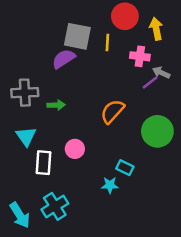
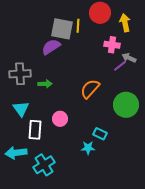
yellow line: (107, 43) -> (78, 26), moved
cyan arrow: (20, 215) -> (16, 153), moved, turned 115

